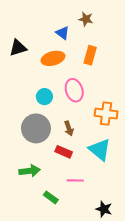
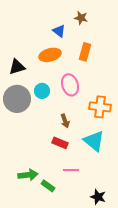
black triangle: (18, 48) -> (17, 67), moved
gray circle: (36, 128) -> (17, 99), moved
green arrow: (30, 171) -> (28, 175), moved

